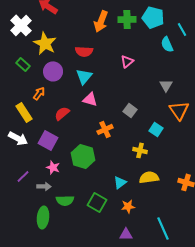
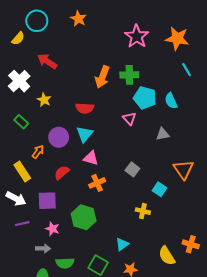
cyan pentagon: (153, 17) -> (145, 98), moved
cyan line: (182, 29) -> (187, 70), moved
yellow star: (45, 43) -> (44, 100), size x0.6
pink triangle: (127, 61) -> (129, 119), turned -32
purple circle: (53, 71) -> (59, 137), moved
gray triangle: (166, 85) -> (163, 134), moved, turned 48
orange cross: (105, 129) -> (97, 183), moved
purple square: (48, 140) -> (47, 201), turned -30
purple line: (23, 176) -> (22, 224), moved, turned 32
yellow semicircle: (149, 177) -> (167, 256), moved, turned -114

